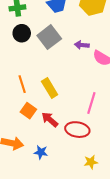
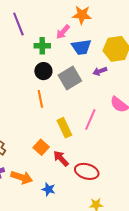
purple arrow: (82, 45) -> (100, 71), moved, turned -32
orange line: (22, 84) -> (40, 99), moved
pink line: (91, 103) -> (90, 119), moved

